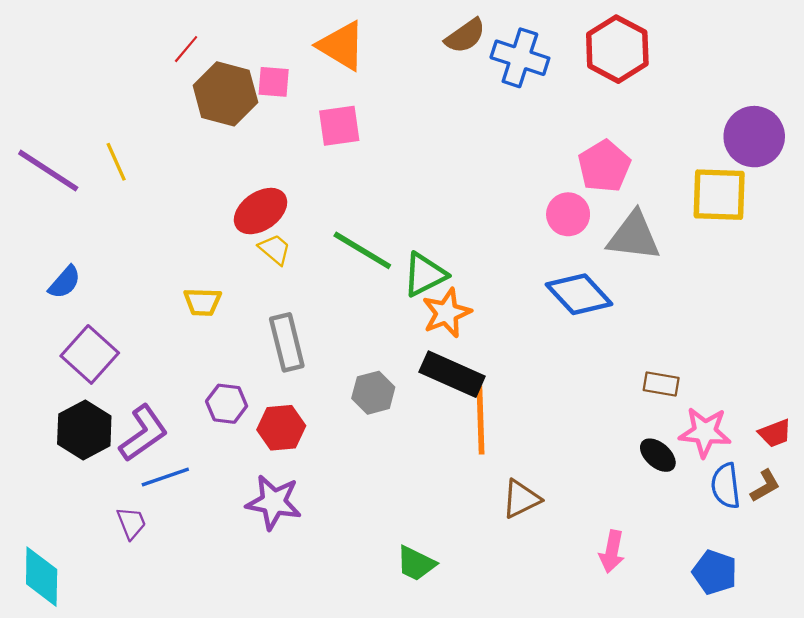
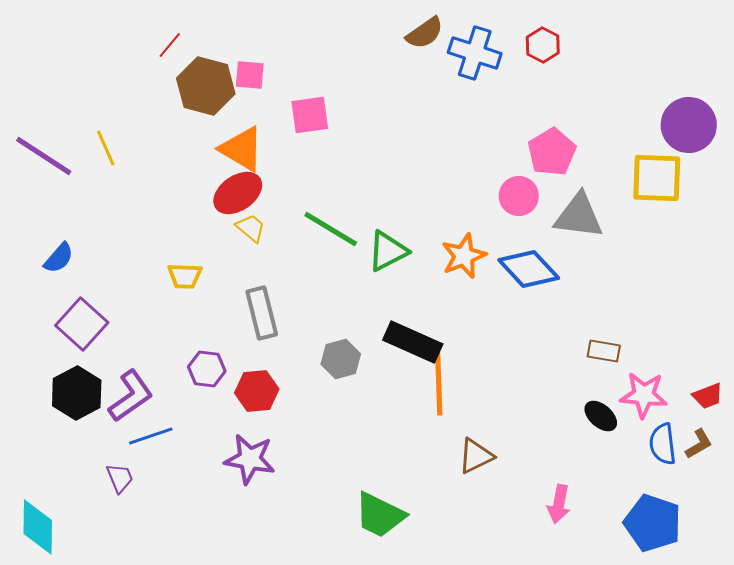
orange triangle: (342, 46) -> (242, 149), moved
red hexagon: (617, 49) -> (543, 45), moved, size x0.6
orange star: (447, 313) -> (464, 256), moved
green trapezoid: (416, 563) -> (380, 515), size x1.4
blue pentagon: (715, 572) -> (653, 523), size x1.4

